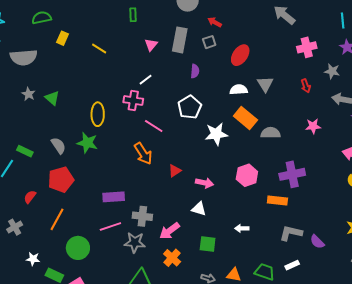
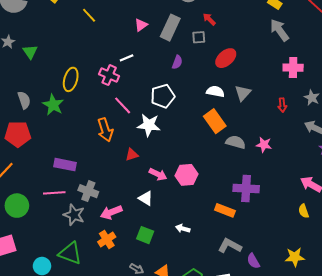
pink star: (313, 126) -> (264, 145), moved
white star: (216, 134) -> (149, 125), moved
pink hexagon: (247, 175) -> (186, 175), moved

